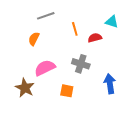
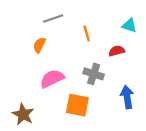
red semicircle: (95, 38) -> (117, 51), moved
brown star: (25, 88) -> (23, 114), moved
orange square: (67, 91) -> (77, 105), size x1.5

